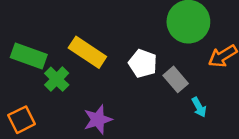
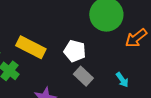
gray rectangle: (176, 79) -> (83, 76), moved

